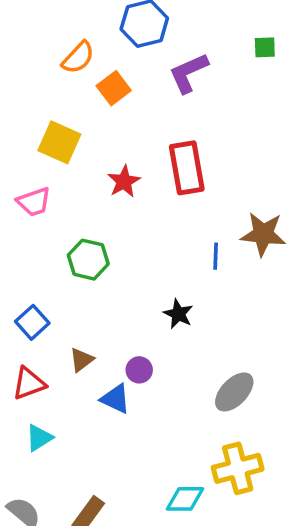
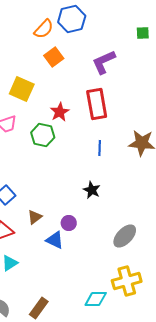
orange semicircle: (78, 58) -> (44, 29), moved
purple L-shape: (188, 73) -> (104, 62), moved
blue line: (216, 256) -> (100, 148), moved
green hexagon: (88, 260) -> (43, 135), moved

